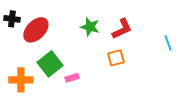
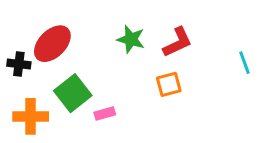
black cross: (12, 19) -> (19, 64), moved

